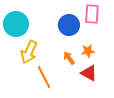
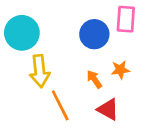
yellow arrow: (29, 52) -> (40, 71), turned -30
red triangle: (89, 73) -> (108, 109), moved

